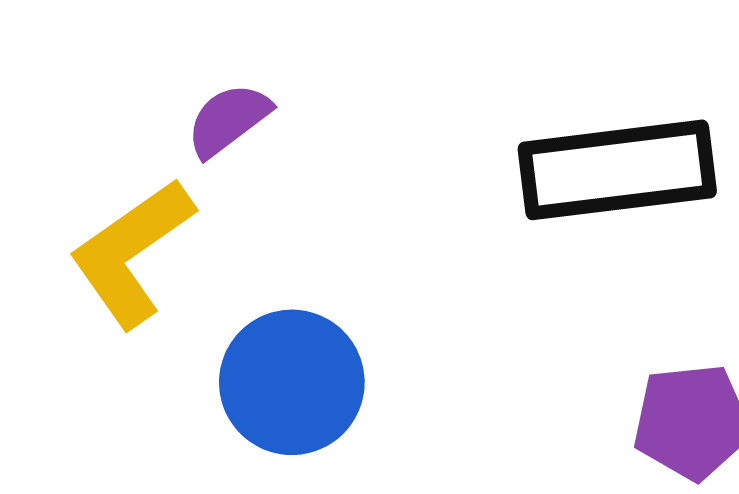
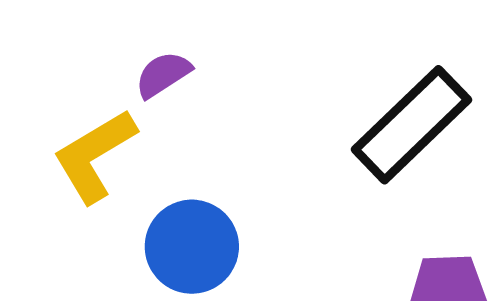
black rectangle: (617, 170) -> (412, 125), turned -41

